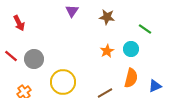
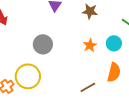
gray circle: (34, 59) -> (43, 44), moved
yellow circle: (63, 82) -> (28, 76), moved

